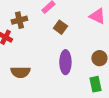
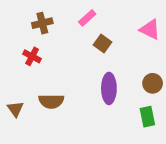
brown cross: (19, 20) -> (42, 23), moved

